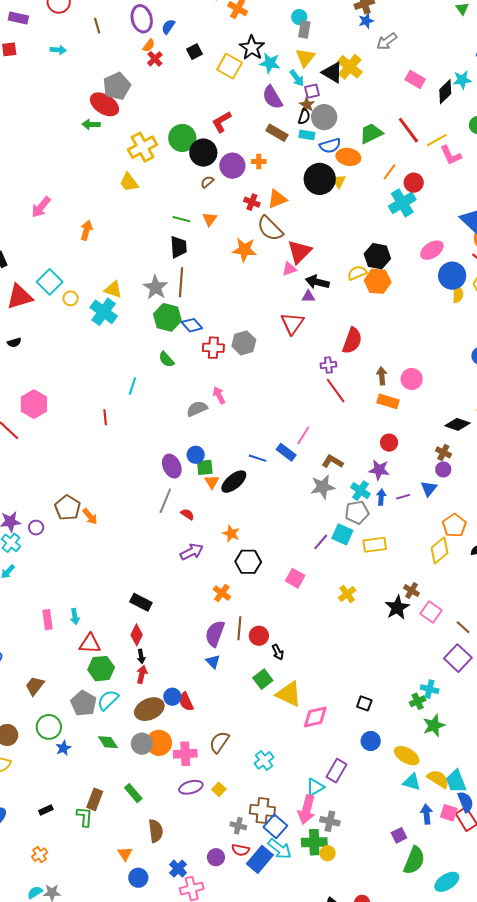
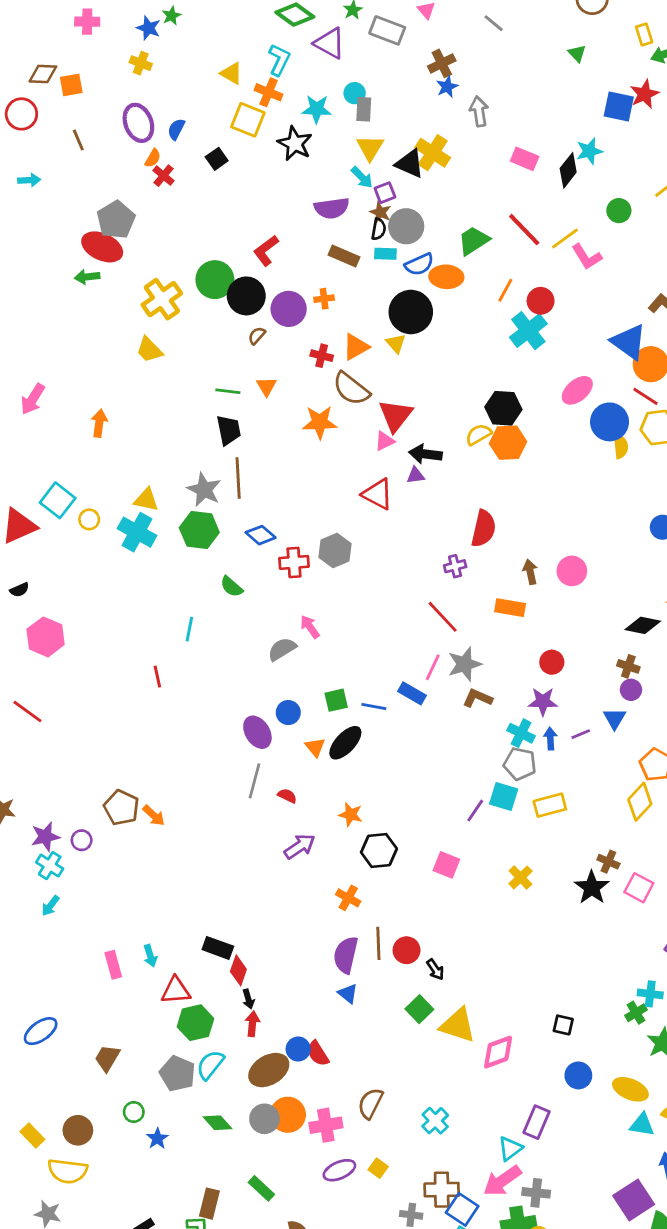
gray arrow: (387, 41) -> (479, 111), turned 125
cyan star: (270, 63) -> (317, 109), moved
yellow square: (230, 66) -> (248, 120), moved
purple semicircle: (272, 97) -> (332, 208), turned -60
yellow triangle: (339, 181) -> (396, 343), moved
green hexagon: (167, 317) -> (199, 530), moved
red triangle: (292, 323) -> (378, 494), moved, turned -30
red line: (336, 391) -> (443, 617), moved
orange rectangle: (388, 401) -> (510, 608), moved
pink hexagon: (34, 404) -> (46, 637), moved
green square: (205, 467) -> (336, 700), moved
gray star: (323, 487) -> (465, 664), moved
gray pentagon: (357, 512) -> (520, 764), turned 30
black rectangle: (141, 602) -> (218, 948), moved
green circle: (49, 727) -> (134, 1112), size x0.6
pink arrow: (307, 810) -> (502, 1181), turned 48
purple square: (399, 835) -> (634, 1200), size x1.8

